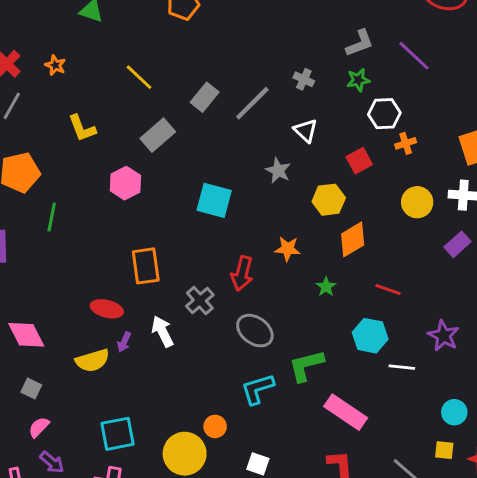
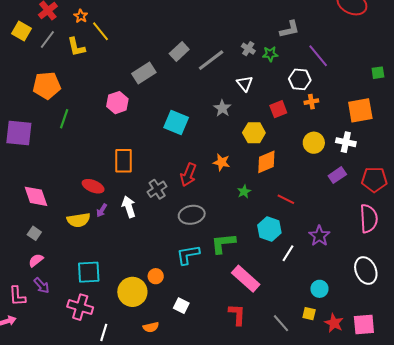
purple line: (414, 56) -> (318, 56), moved
yellow line: (139, 77) -> (101, 31), moved
green star: (358, 80) -> (270, 54), moved
yellow L-shape: (82, 128) -> (76, 47), moved
gray ellipse: (255, 331) -> (192, 215), turned -55
white line: (402, 367) -> (288, 253), turned -72

